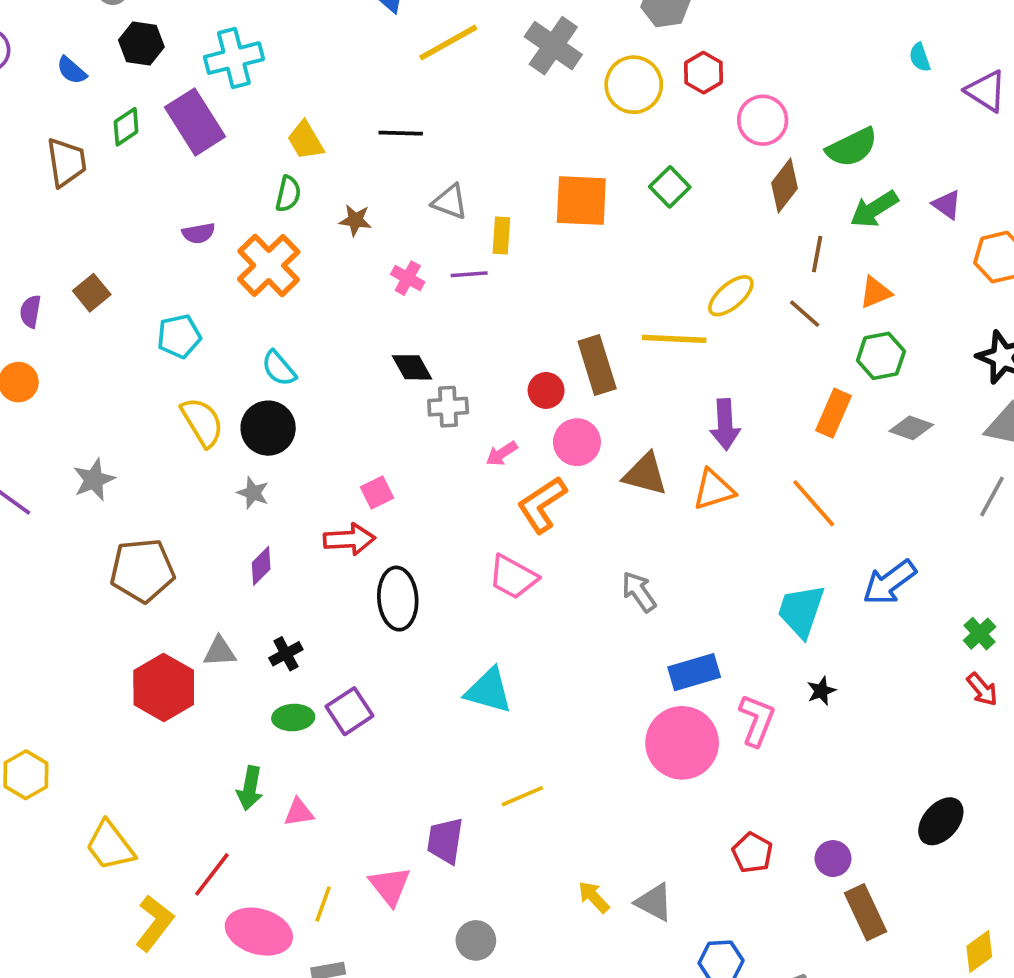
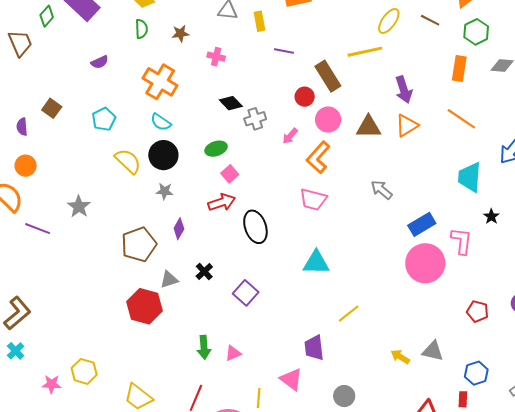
orange cross: (269, 265) -> (160, 82), moved
purple line: (469, 274) -> (284, 51), moved, turned 30
brown pentagon: (142, 570) -> (139, 244), moved
green ellipse: (293, 717) -> (216, 149), moved

